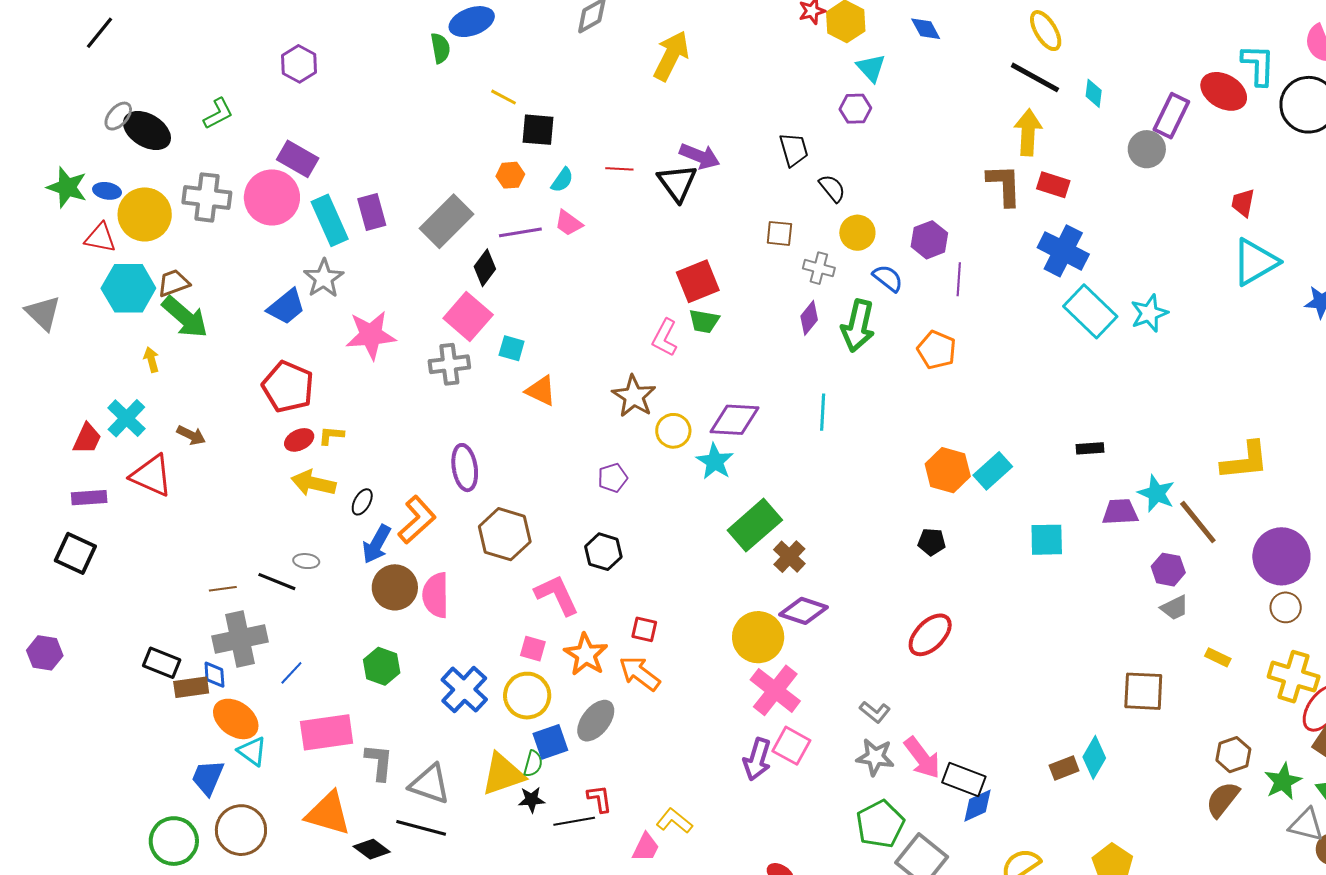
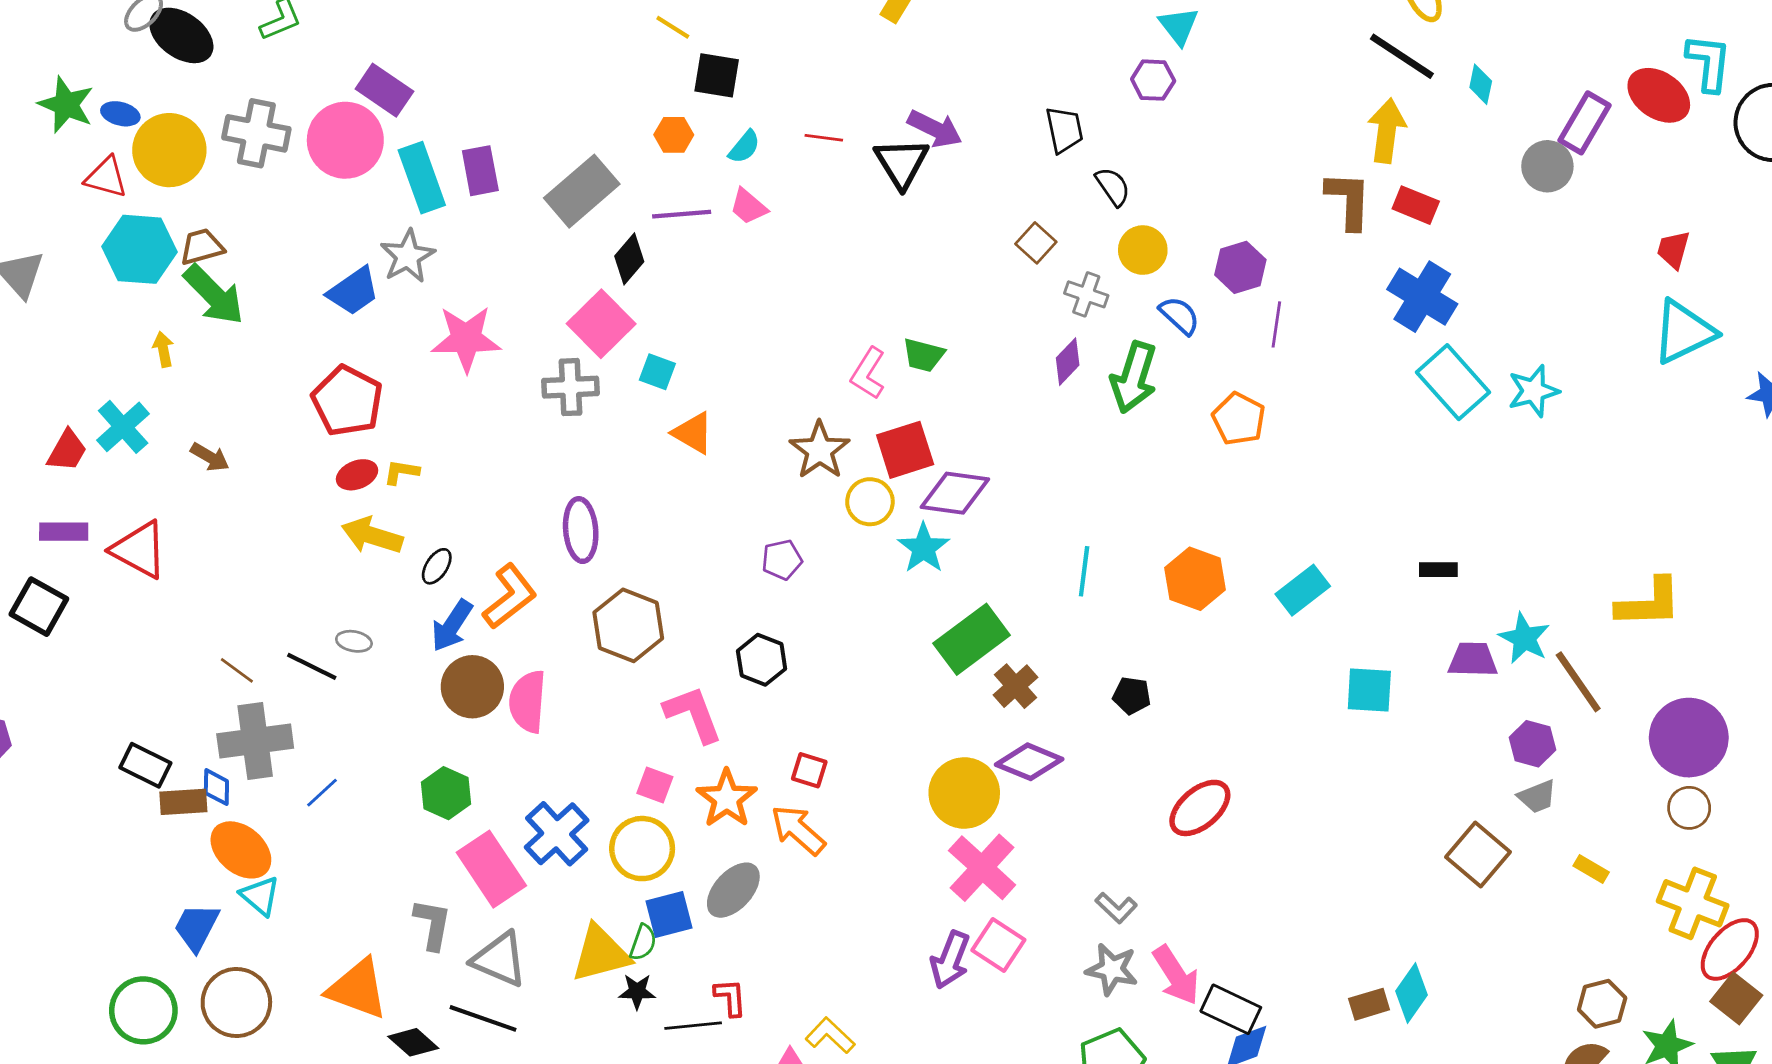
brown square: (779, 233) -> (1036, 243), turned 32
red square: (698, 281) -> (905, 450), moved
cyan line: (823, 412) -> (1084, 571), moved
orange hexagon: (948, 470) -> (1195, 579), moved
red triangle: (152, 476) -> (139, 550), moved
black pentagon: (932, 542) -> (1132, 696), moved
brown line: (223, 589) -> (237, 670), turned 40
brown square: (1143, 691) -> (1478, 854), moved, turned 33
pink rectangle: (327, 732) -> (491, 869), moved, turned 60

